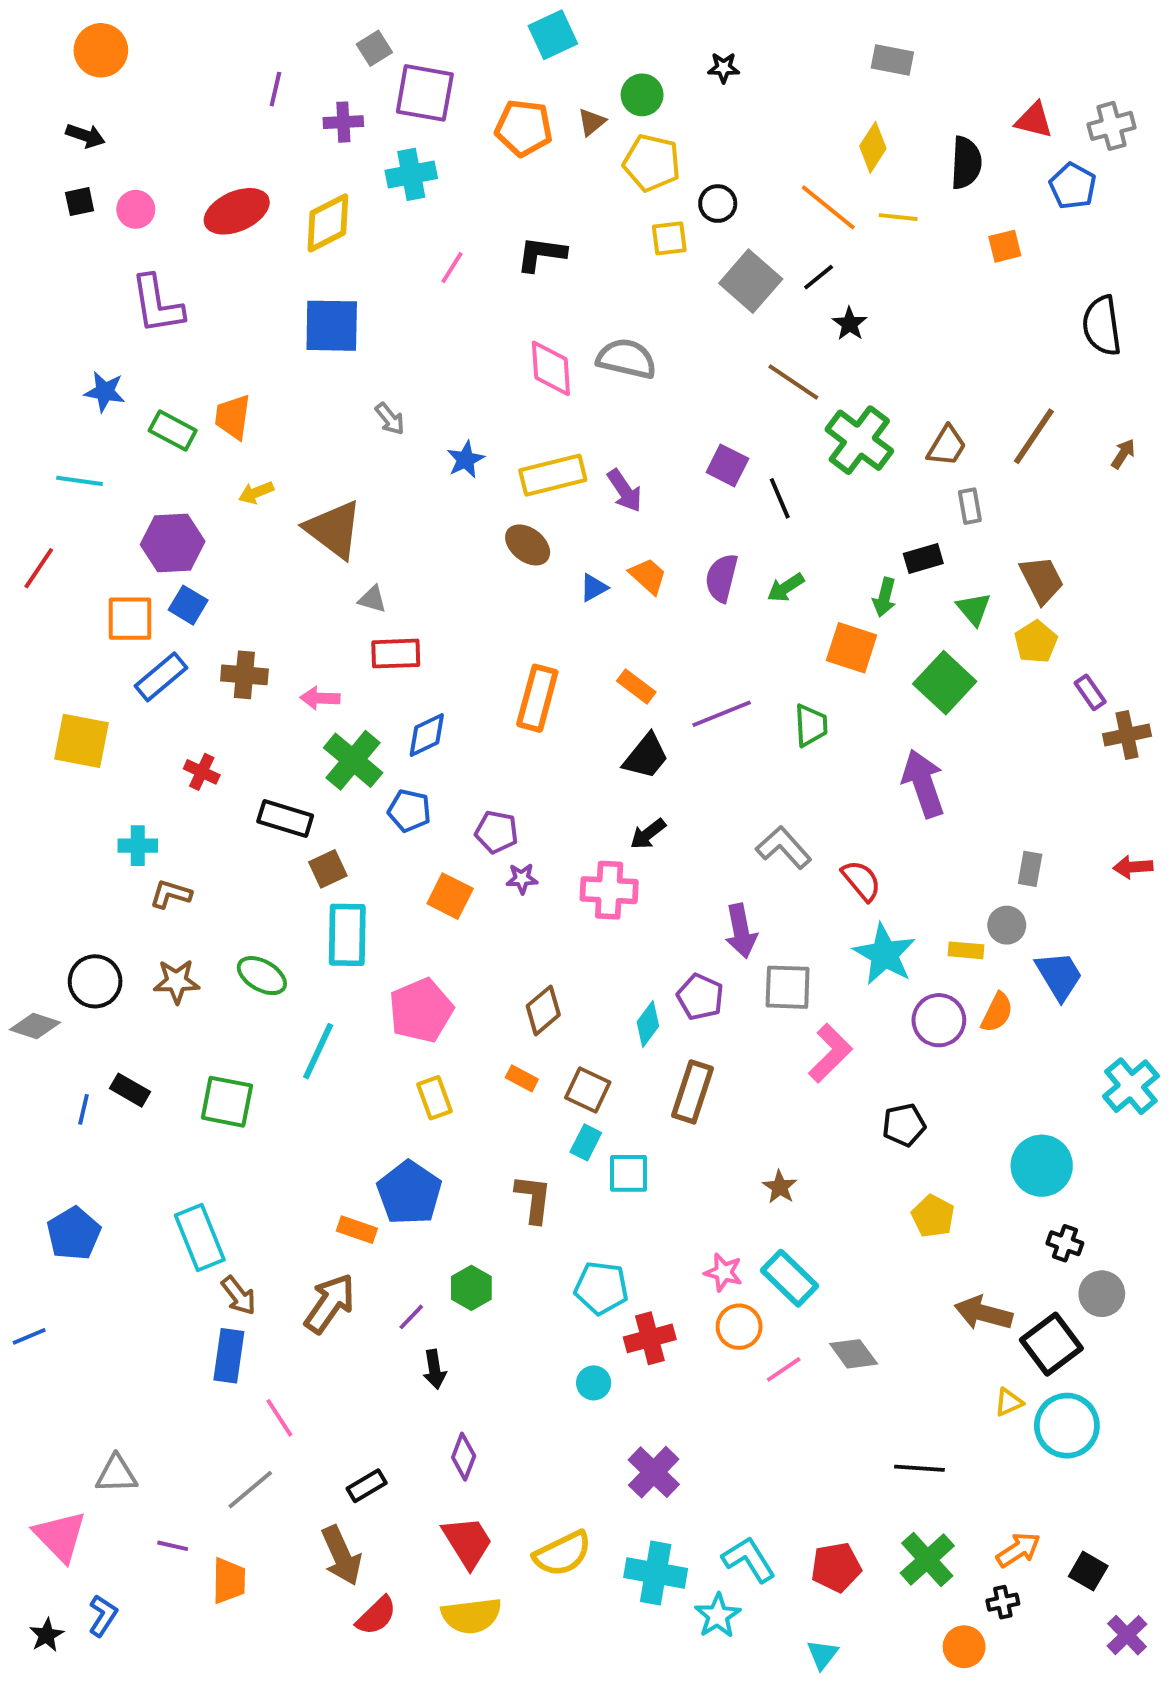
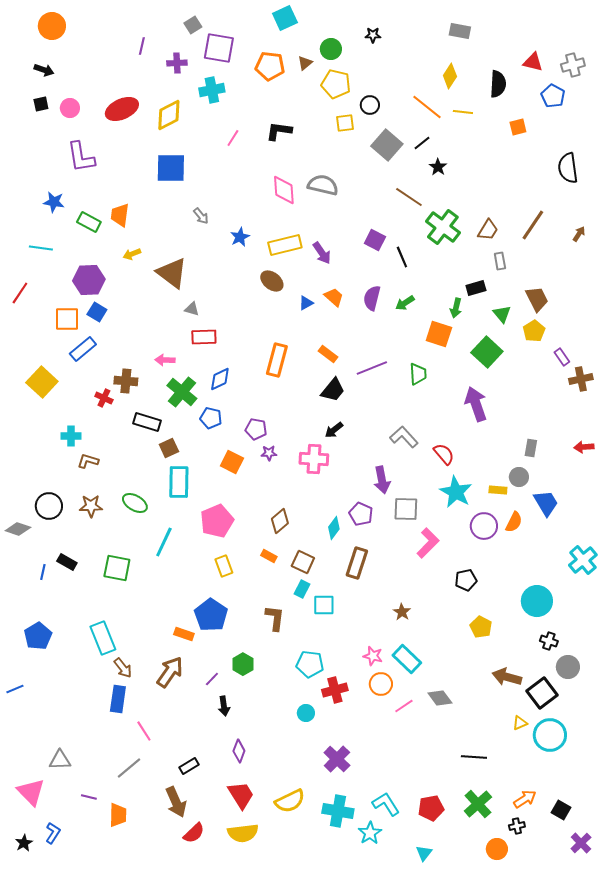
brown cross: (244, 675) -> (126, 381), moved
yellow square: (81, 741) -> (42, 382), turned 32

